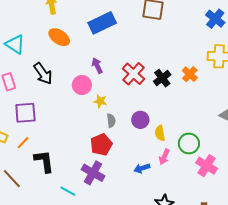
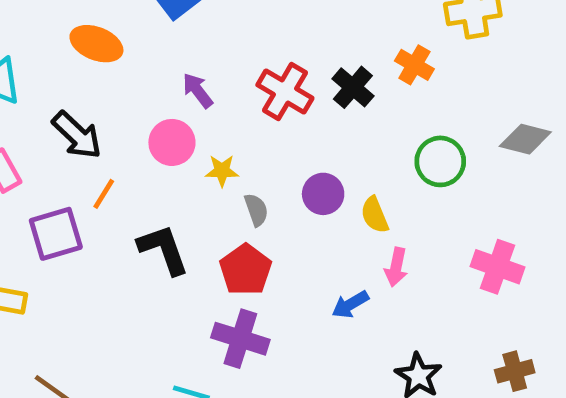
orange line: (23, 143) -> (104, 194), moved
green circle: (189, 144) -> (440, 161), moved
black L-shape: (44, 161) -> (163, 249), moved

